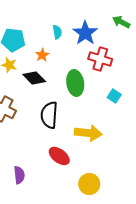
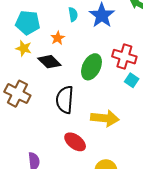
red cross: (100, 59) -> (124, 57), moved
green ellipse: (75, 83) -> (91, 67), turned 35

